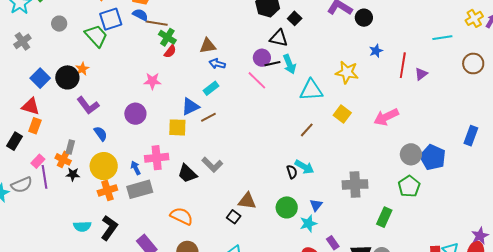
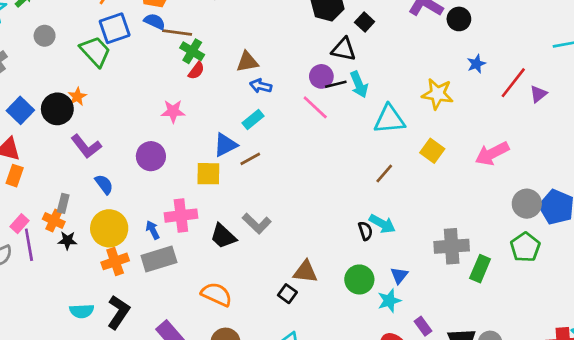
red line: (403, 65) -> (513, 83), turned 30
green rectangle: (384, 217) -> (480, 269), moved

